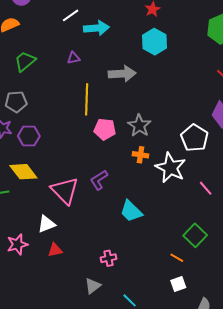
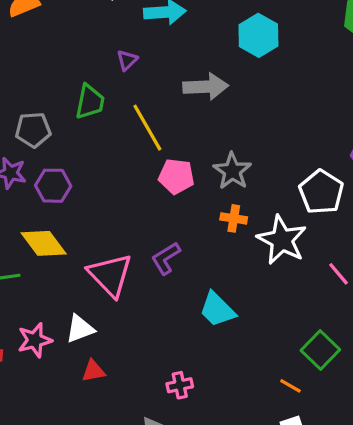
purple triangle: (74, 58) -> (127, 60), turned -32
green trapezoid: (25, 61) -> (90, 102), moved, turned 140
yellow line: (87, 99) -> (147, 128), turned -32
pink star: (17, 244) -> (35, 340), moved

